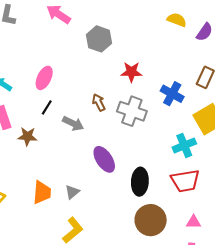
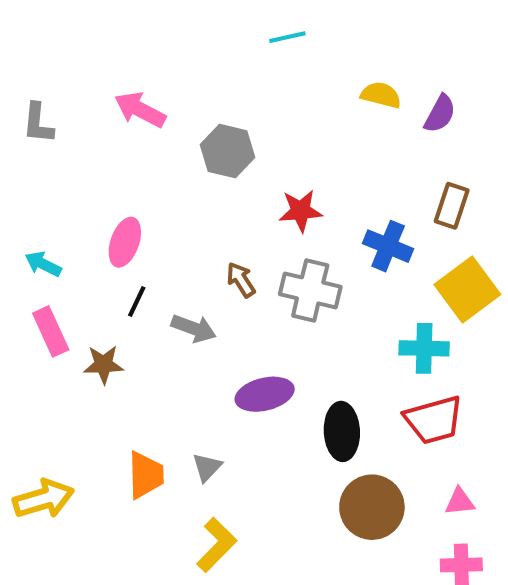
cyan cross: (184, 145) -> (424, 348), turned 30
purple ellipse: (104, 159) -> (265, 394), turned -64

